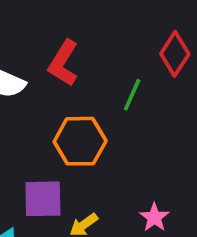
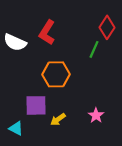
green line: (132, 95) -> (94, 49), moved

